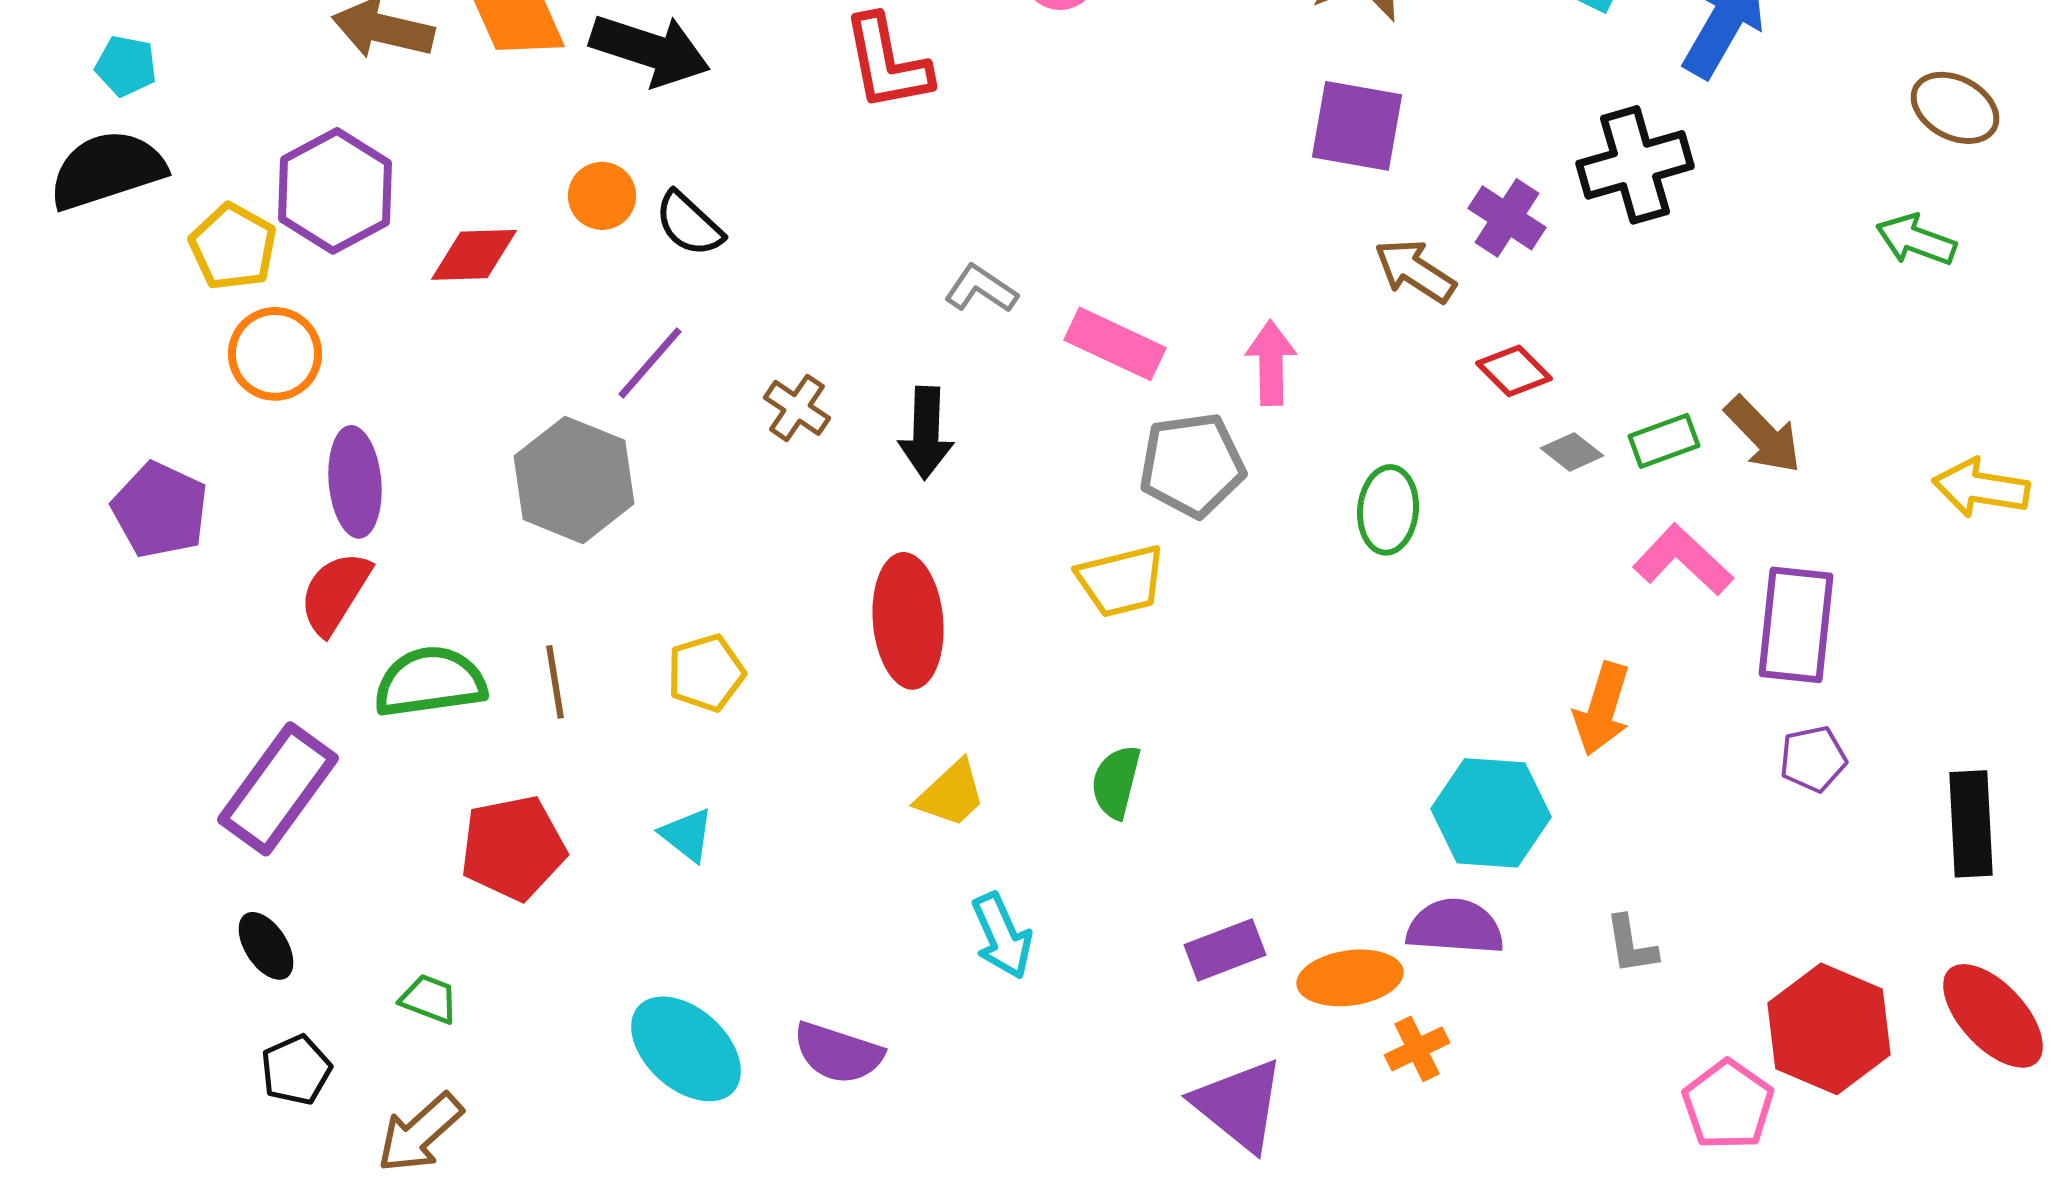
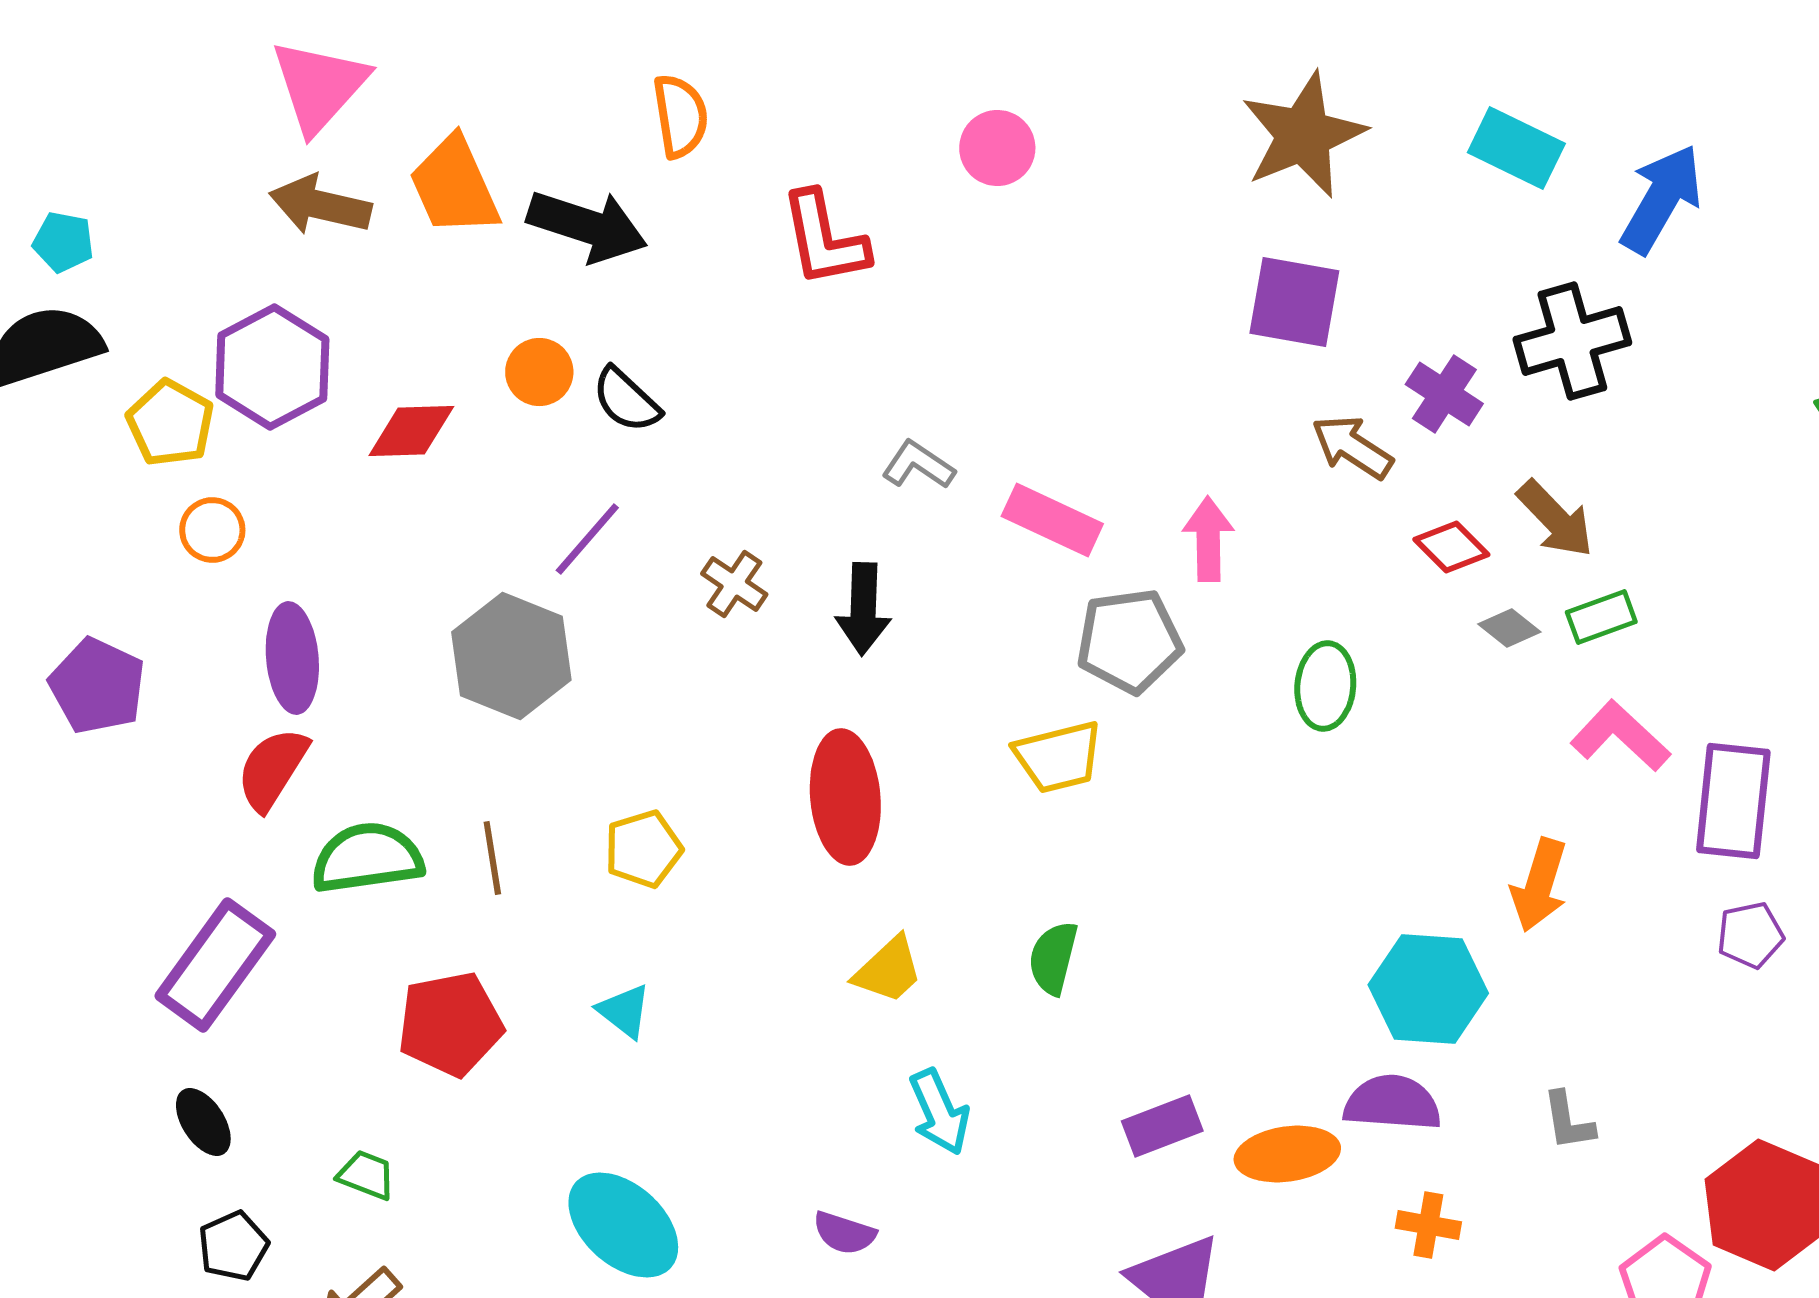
orange circle: (275, 354) -> (212, 530), size x0.7
brown arrow: (1763, 435) -> (1555, 519), moved
orange cross: (1417, 1049) -> (1428, 1225), moved, turned 36
purple semicircle: (838, 1053) -> (844, 1233), moved, size x0.7

